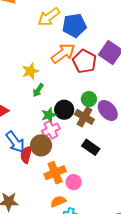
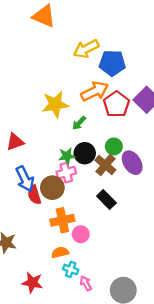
yellow star: (30, 71) -> (55, 104), size x1.4
green arrow: (38, 90) -> (79, 123), moved
red semicircle: (26, 155) -> (34, 195), turned -42

